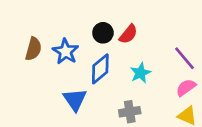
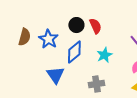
red semicircle: (128, 34) -> (95, 26), turned -63

